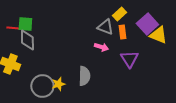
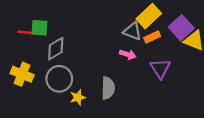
yellow rectangle: (119, 14) -> (149, 16), size x1.5
orange rectangle: (122, 32) -> (152, 37), turned 72
gray diamond: (27, 40) -> (56, 49), moved, turned 60
gray circle: (42, 86) -> (59, 79), moved

